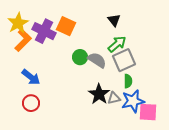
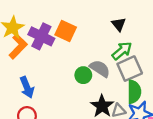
green circle: (80, 57) -> (83, 75), moved
blue arrow: (31, 77) -> (27, 87), turned 30
green semicircle: (128, 81) -> (134, 92), size x1.5

